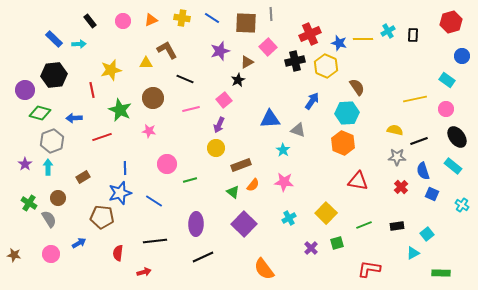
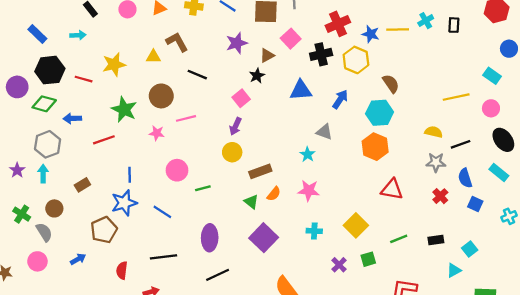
blue rectangle: (54, 39) -> (37, 34), moved
red line: (92, 90) -> (84, 79), moved, turned -63
pink line: (191, 109) -> (186, 118), moved
green diamond: (40, 113) -> (44, 104), moved
blue triangle: (270, 119) -> (301, 90), moved
cyan cross: (462, 205) -> (509, 216), turned 32
brown pentagon: (102, 217) -> (104, 230), turned -30
cyan cross: (289, 218) -> (314, 231), turned 32
pink circle: (51, 254) -> (37, 261), moved

